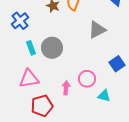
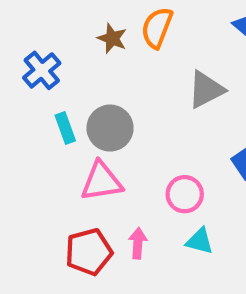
pink triangle: (29, 79) -> (101, 181), moved
pink arrow: (66, 88) -> (138, 243), moved
cyan triangle: (104, 96) -> (200, 241), moved

